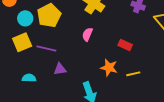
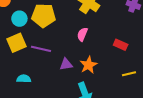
yellow pentagon: (49, 15) -> (44, 15), turned 30
orange star: (109, 68) -> (88, 65), moved, turned 30
purple triangle: (60, 69) -> (66, 64), moved

